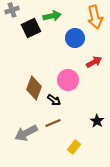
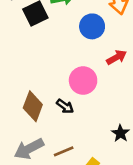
brown diamond: (34, 88) -> (33, 106), moved
brown line: (53, 123) -> (64, 151), moved

